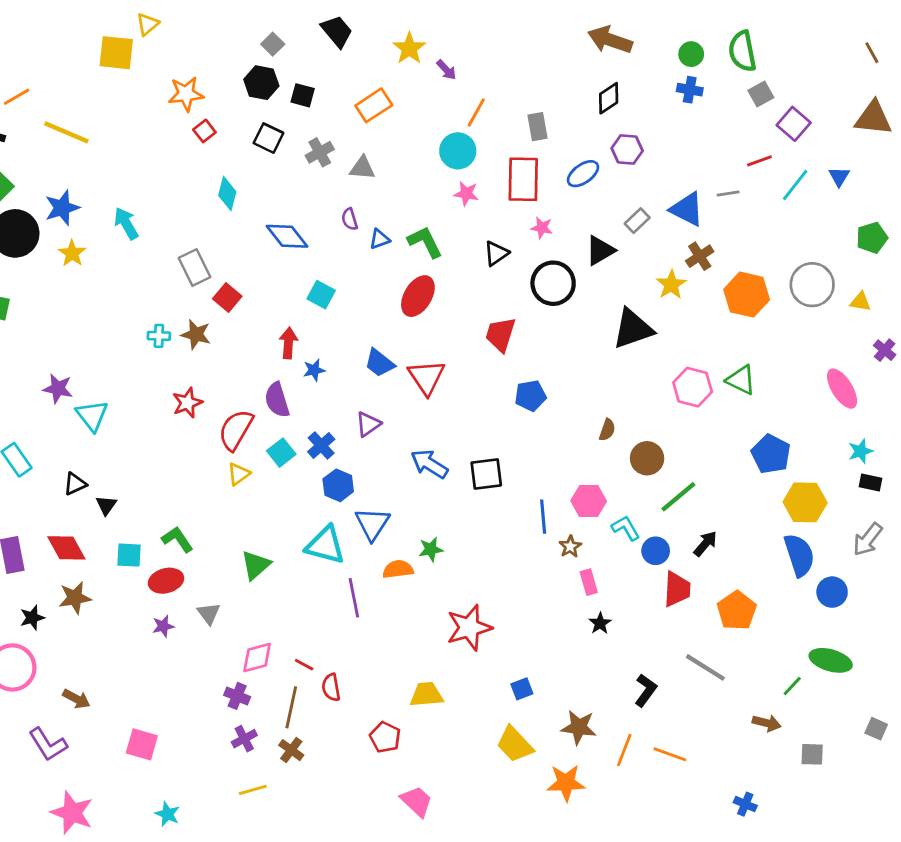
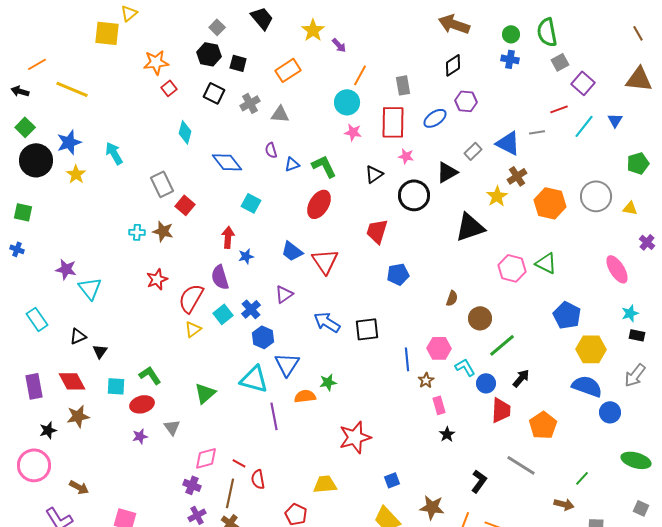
blue semicircle: (799, 555) -> (587, 386), turned -52
green ellipse: (831, 660) -> (636, 460), moved

